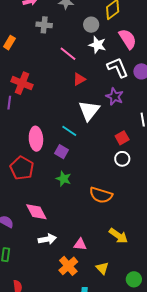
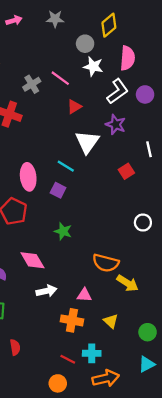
gray cross: (44, 25) -> (32, 84), moved, turned -35
pink semicircle: (128, 39) -> (128, 58), turned 40
white L-shape: (118, 68) -> (118, 91), turned 80
white circle: (122, 159) -> (143, 223), moved
green star: (63, 179) -> (63, 231), moved
orange semicircle: (101, 195) -> (106, 263), moved
orange cross: (68, 266) -> (72, 320), turned -36

